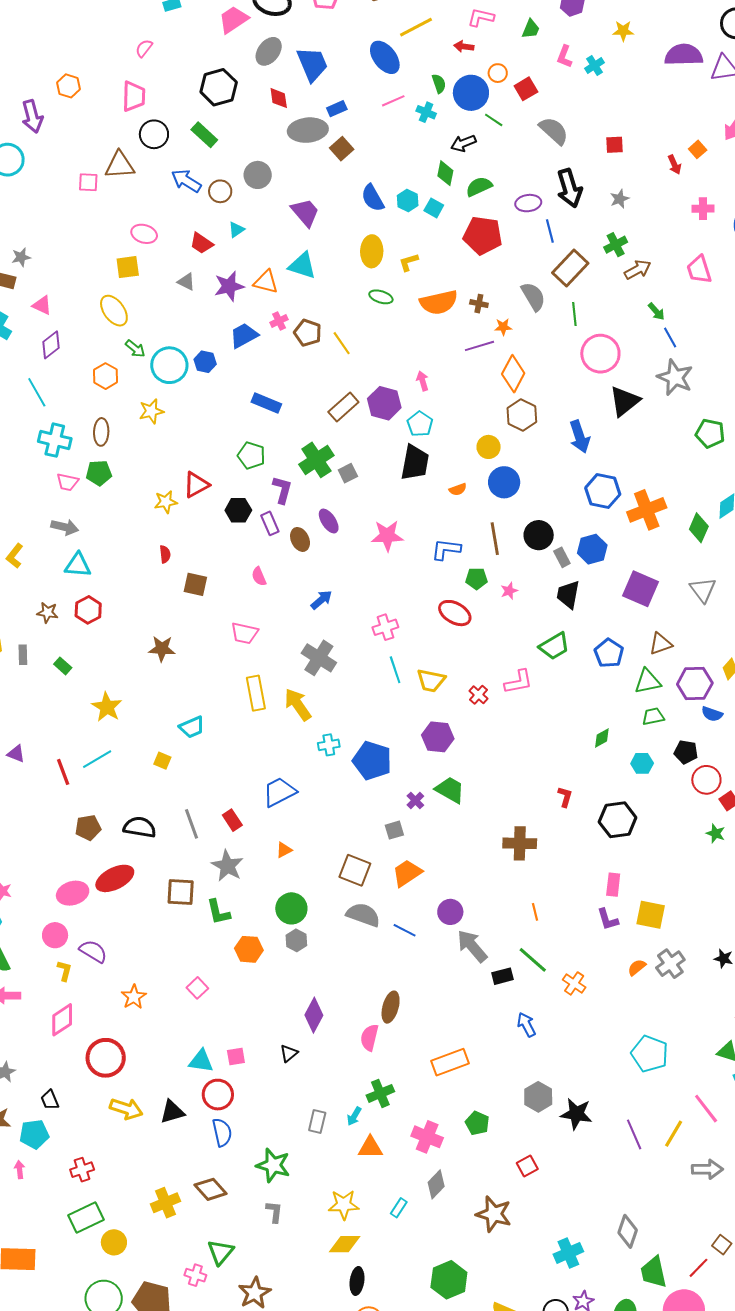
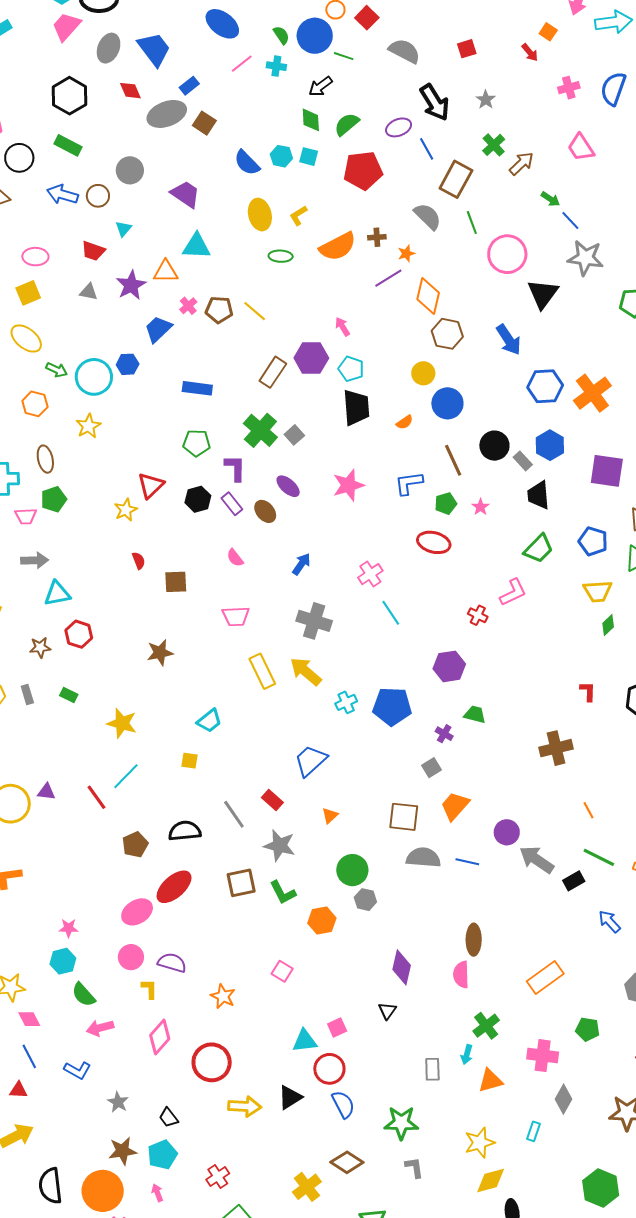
yellow trapezoid: (431, 681) -> (598, 591), moved
green trapezoid: (450, 790) -> (475, 714), size x0.7

